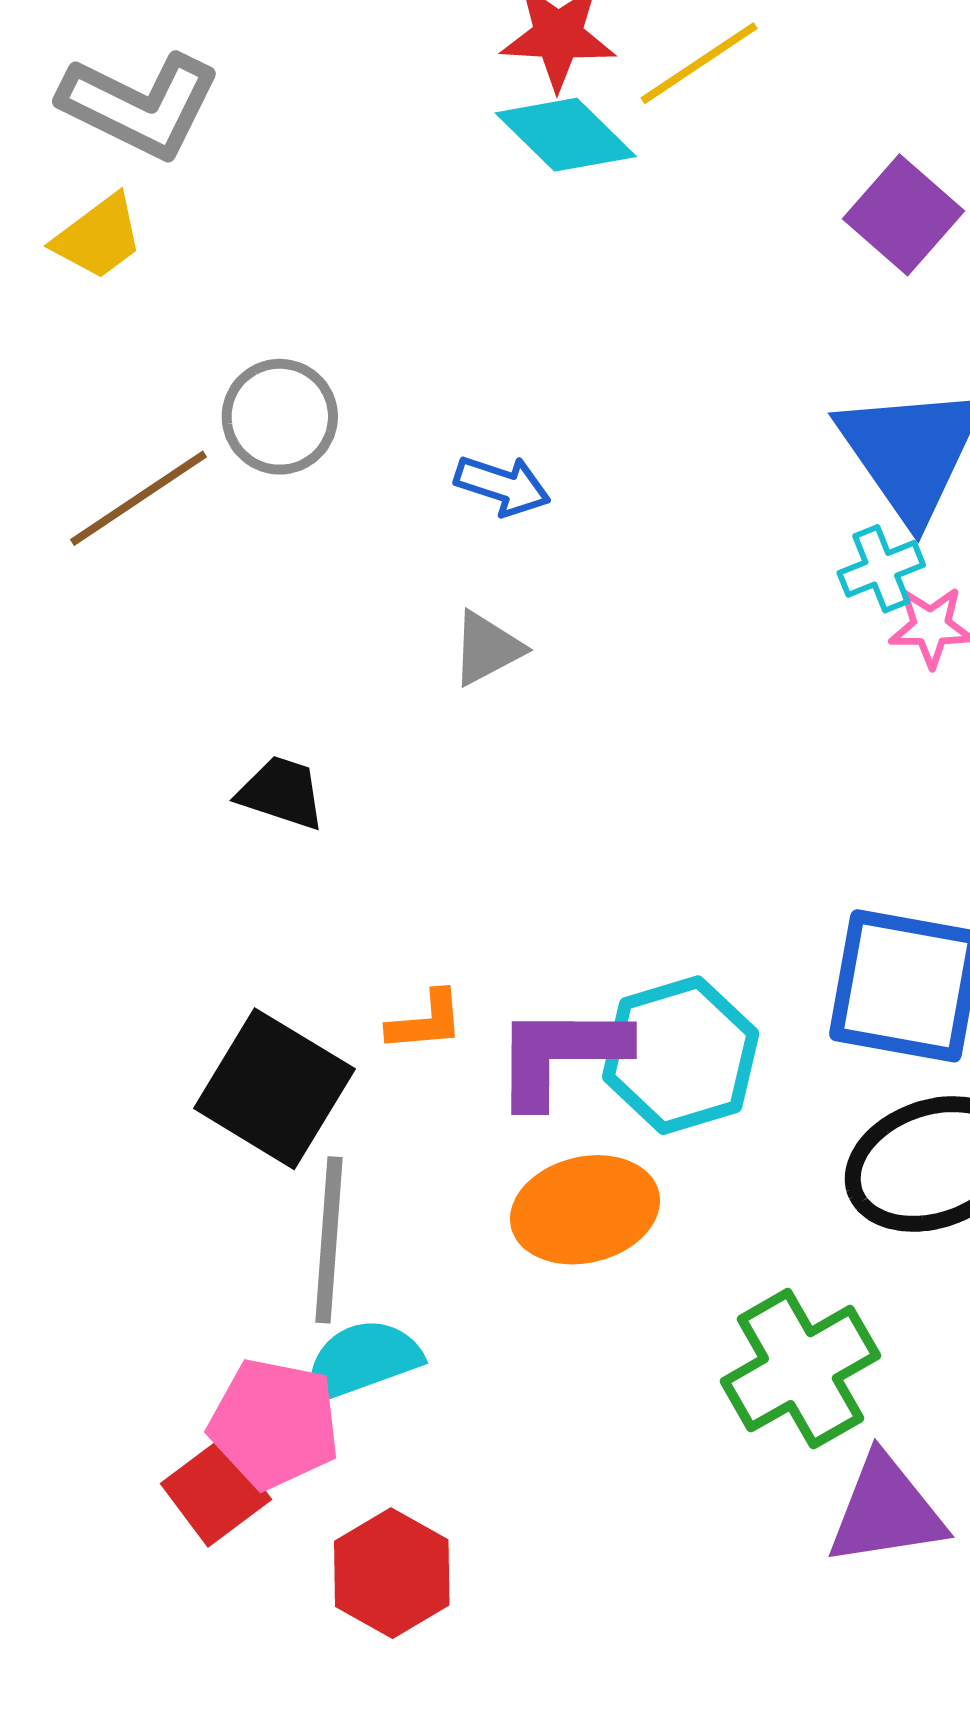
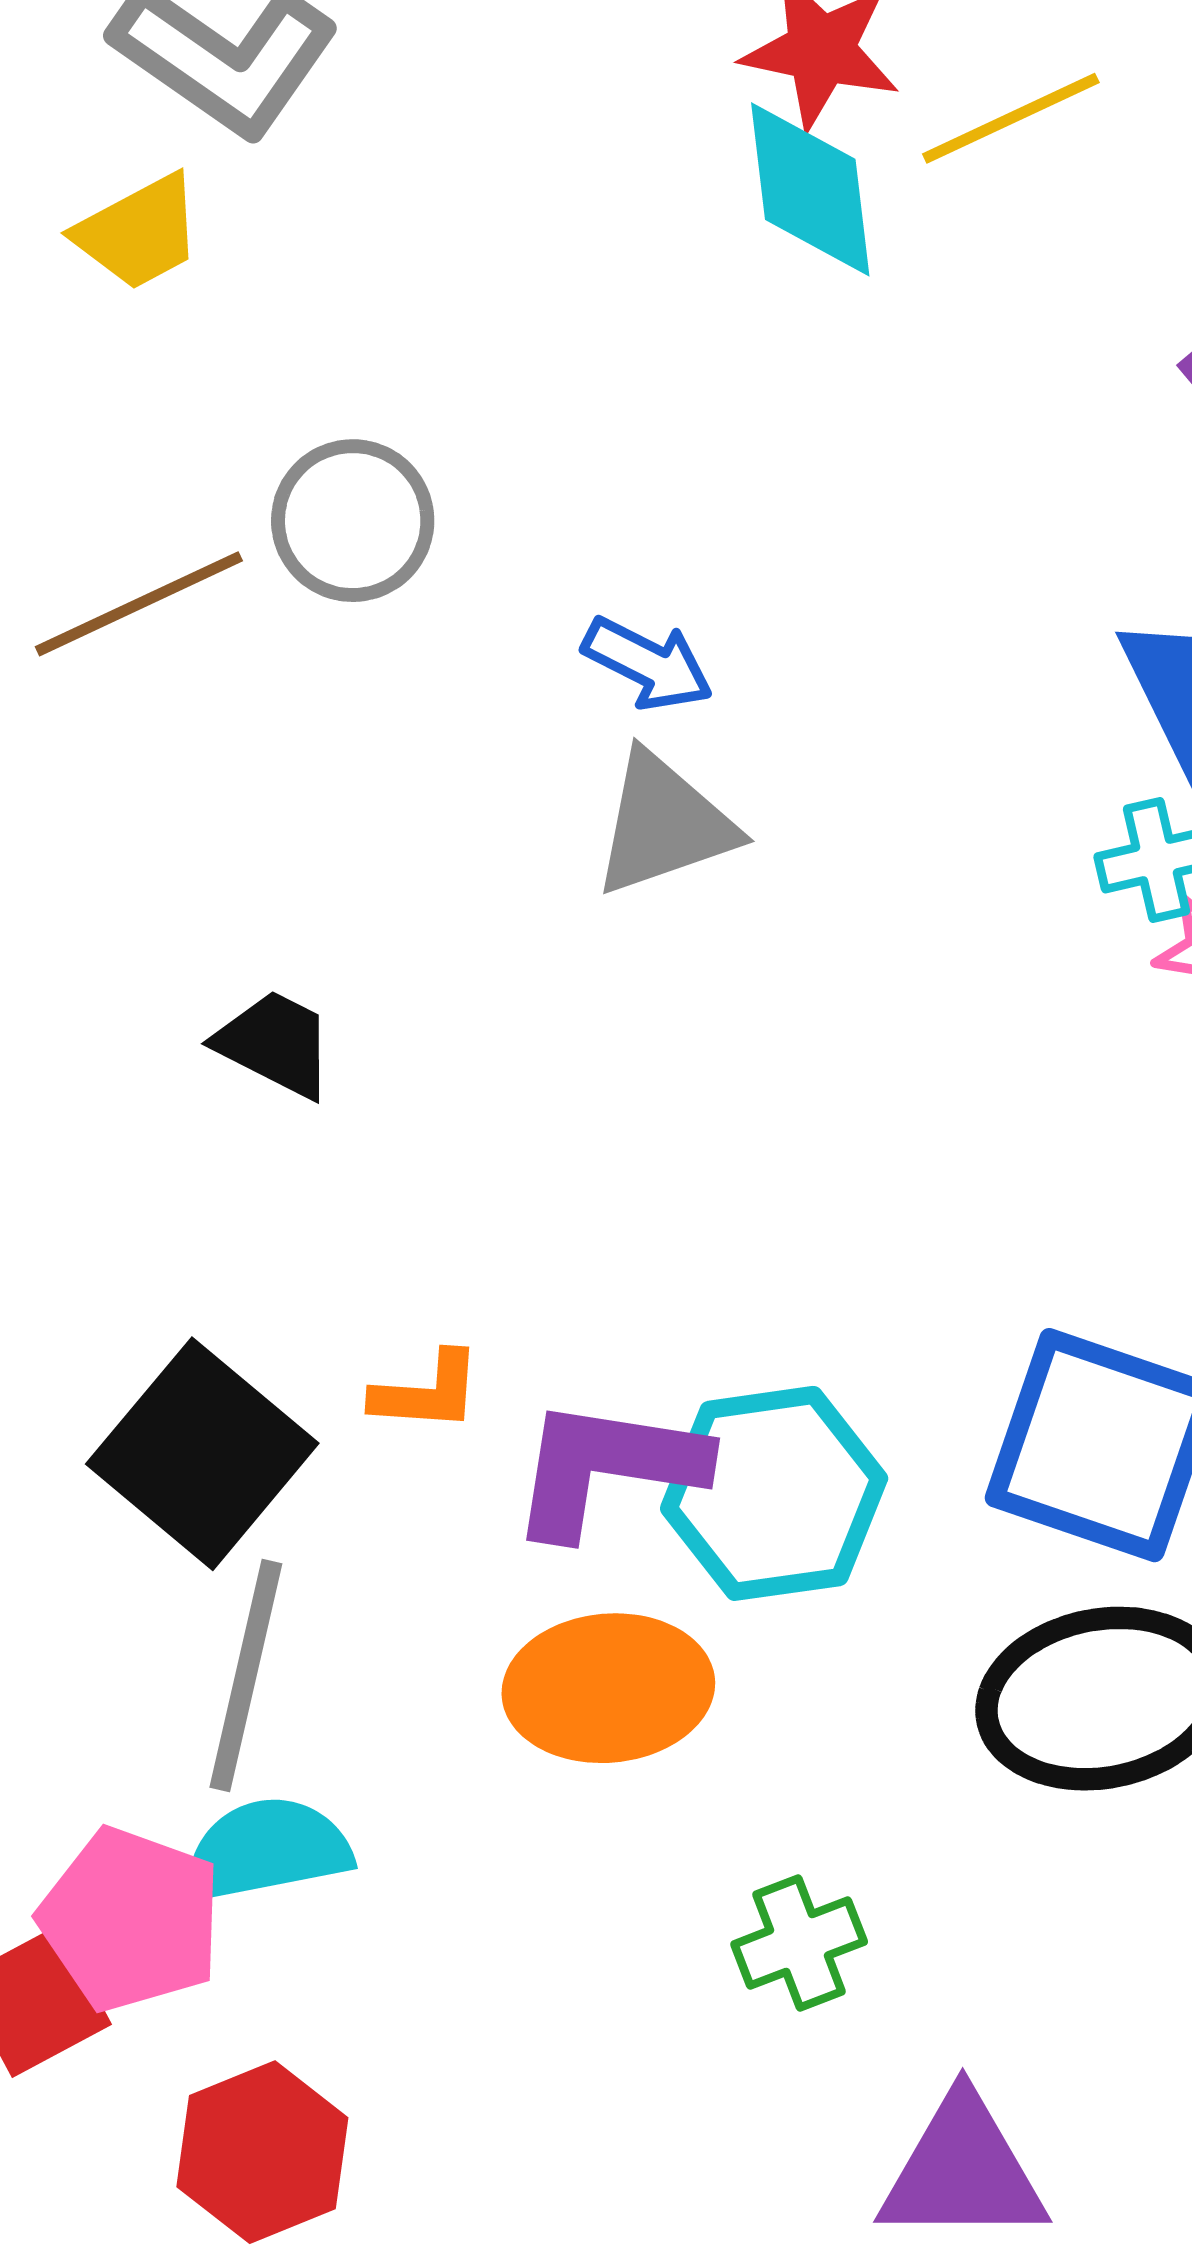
cyan diamond: (566, 135) -> (810, 189), turned 30
gray triangle: (487, 648) -> (664, 824), moved, size x1.4
green cross: (800, 1369) -> (799, 1943), moved, size x0.6

